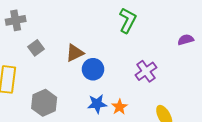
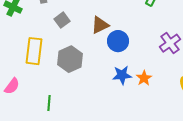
gray hexagon: (44, 103) -> (70, 59), moved

